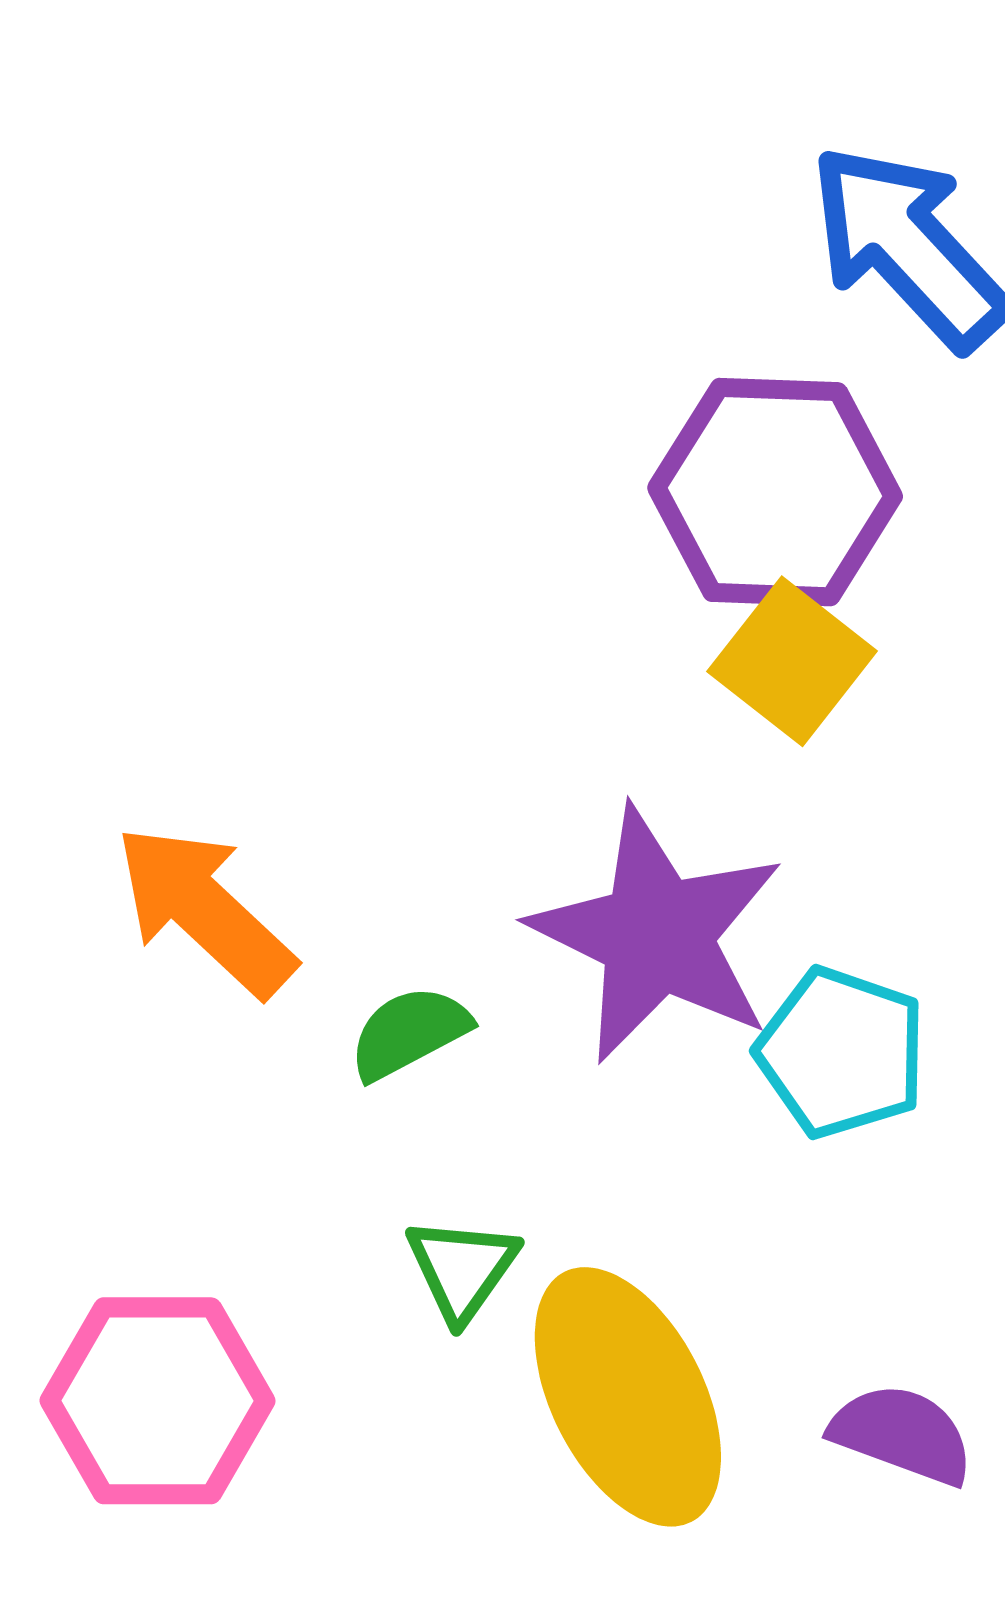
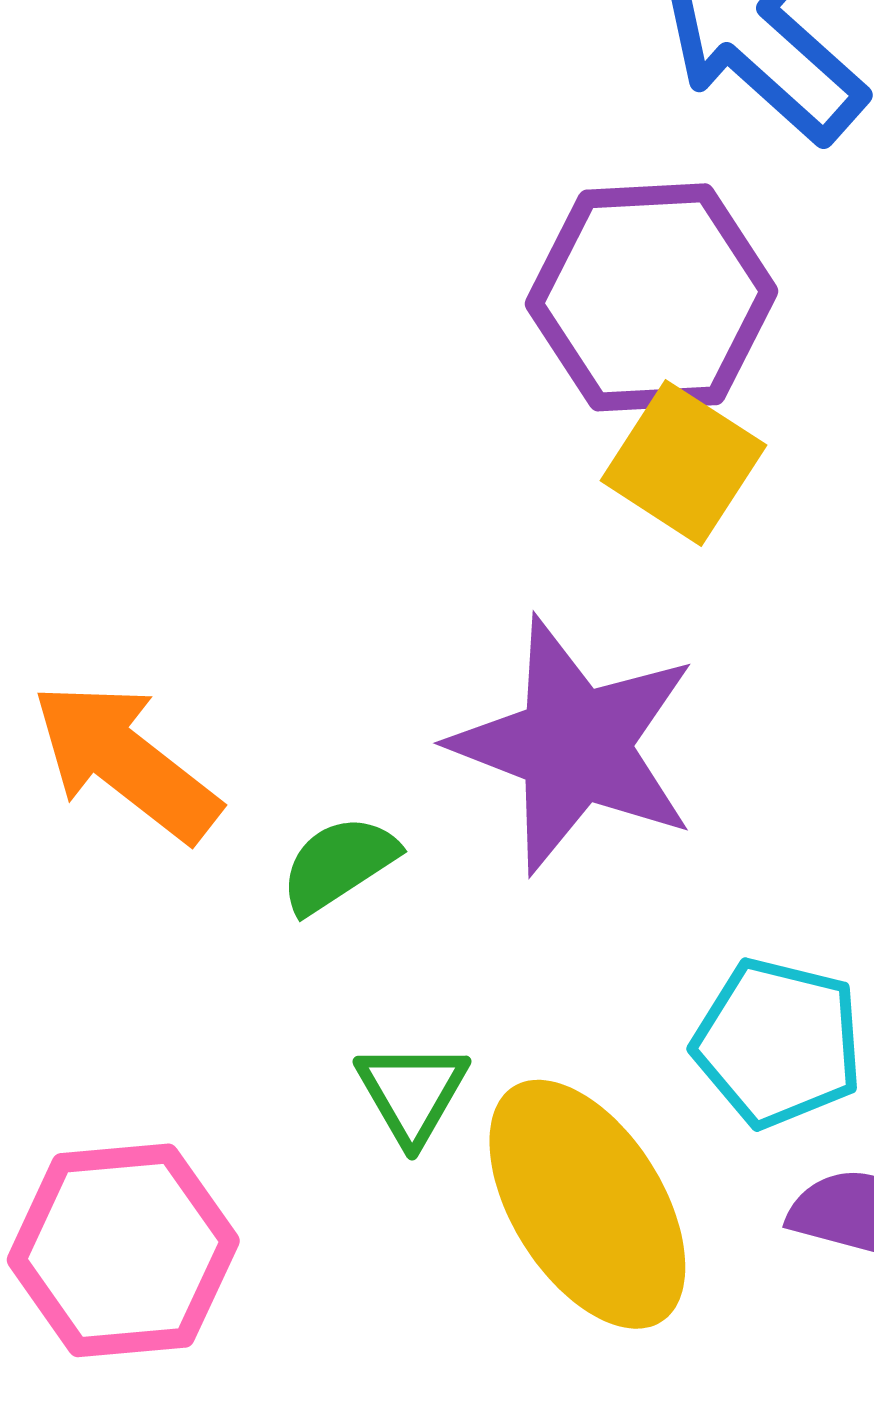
cyan pentagon: (841, 1053) -> (778, 1043), moved

